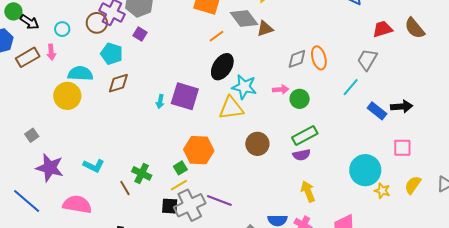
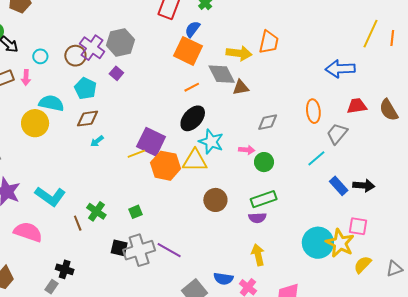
orange ellipse: (319, 58) -> (313, 111), moved
cyan arrow: (160, 101) -> (97, 141), moved, turned 32
orange hexagon: (199, 150) -> (166, 166), moved
cyan L-shape: (94, 166) -> (50, 196), size x1.4
yellow line: (179, 185) -> (136, 154), moved
yellow star: (382, 191) -> (340, 243), moved, size x1.8

